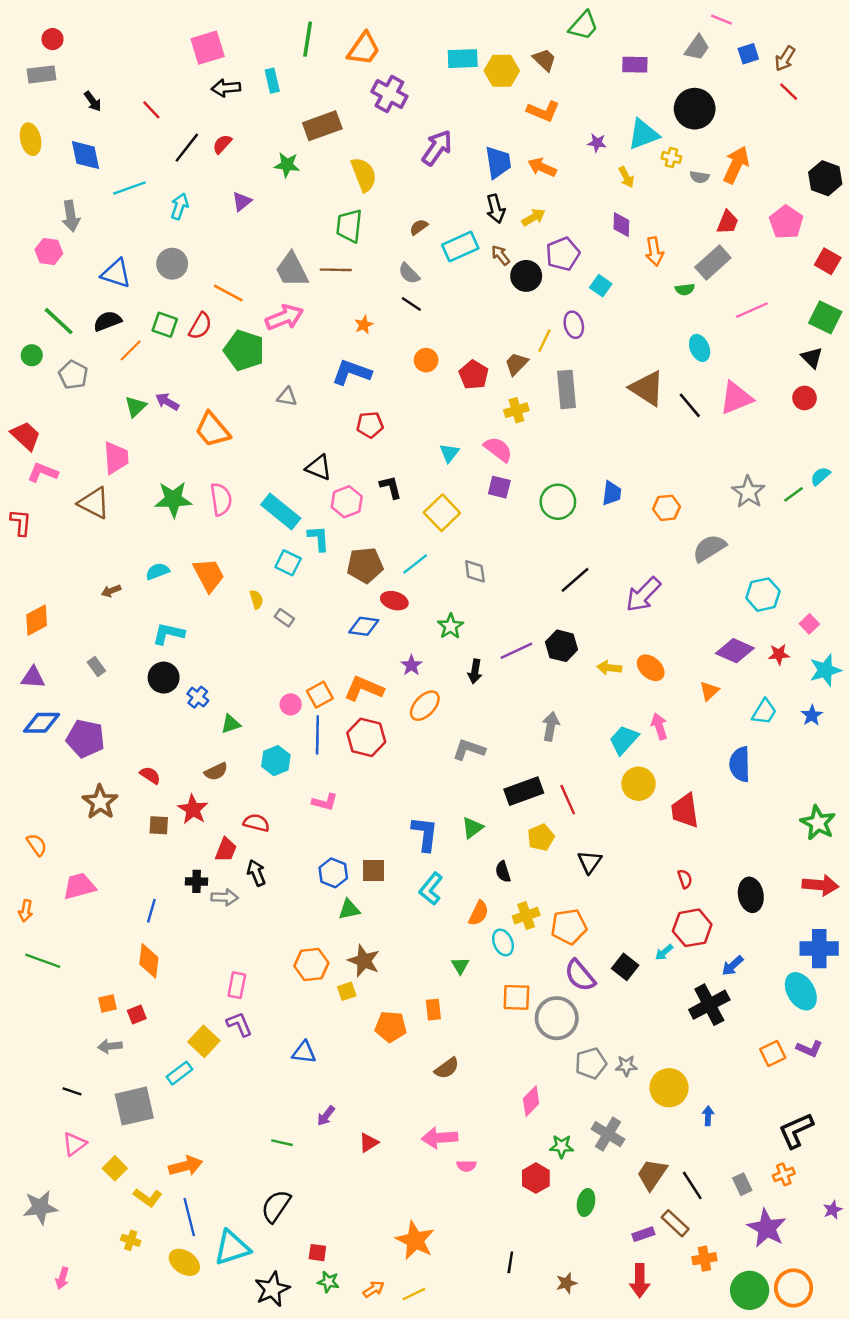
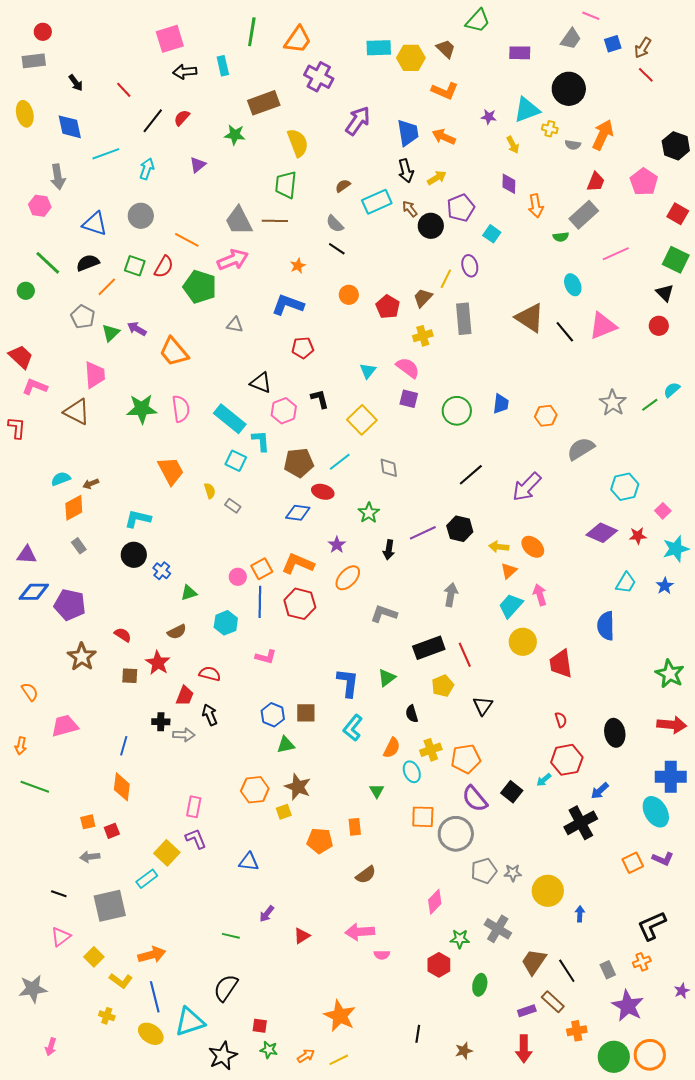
gray pentagon: (73, 375) -> (83, 317), moved
cyan semicircle: (157, 571) -> (61, 479), moved
orange diamond: (37, 620) -> (74, 508), moved
orange triangle: (709, 691) -> (509, 571), moved

